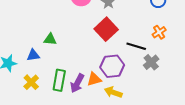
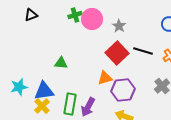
black line: (136, 46) -> (143, 51), moved
blue triangle: (33, 55) -> (44, 91), moved, size x1.5
orange triangle: (94, 79) -> (105, 78), moved

